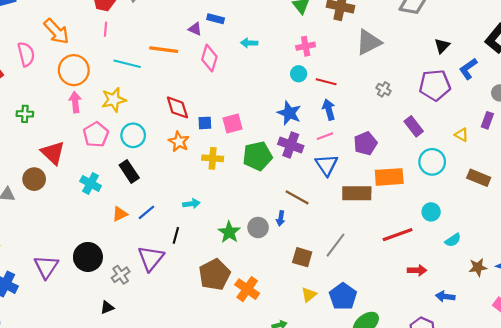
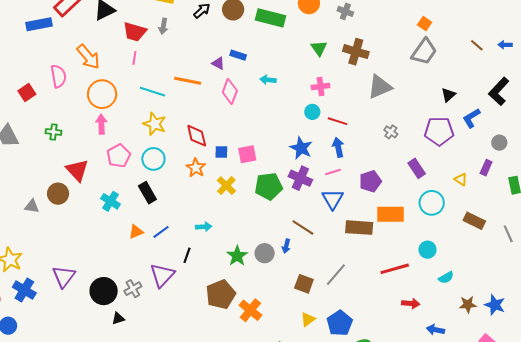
yellow star: (114, 100) -> (155, 124), moved, turned 30
yellow cross: (213, 158) -> (226, 186), turned 36
black circle: (88, 257) -> (104, 291), moved

